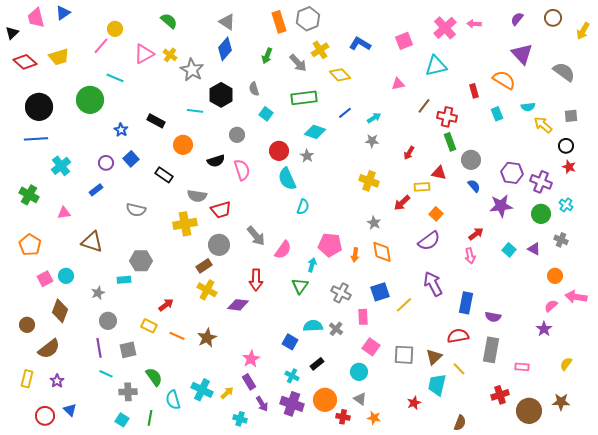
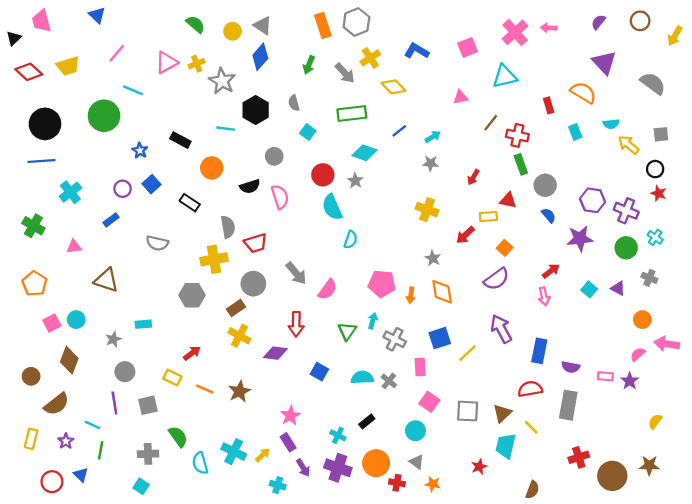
blue triangle: (63, 13) -> (97, 15), moved, turned -42
yellow circle: (115, 29) -> (233, 31), moved
yellow cross: (170, 55) -> (197, 64), turned 32
gray semicircle: (197, 196) -> (228, 227), turned -108
gray hexagon: (141, 261) -> (192, 295), moved
cyan arrow: (312, 265) -> (373, 321), moved
blue square: (290, 342) -> (319, 372), moved
pink rectangle: (522, 367) -> (605, 376), moved
cyan line: (106, 374) -> (92, 425), moved
green line: (150, 418) -> (101, 450), moved

